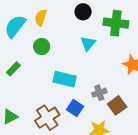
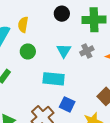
cyan triangle: (88, 43) -> (64, 51), moved
gray cross: (99, 93) -> (87, 51), moved

